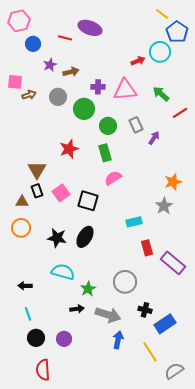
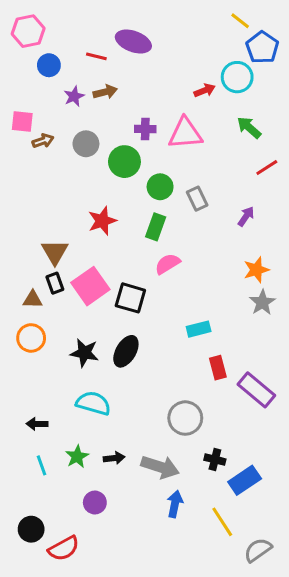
brown arrow: (71, 72) -> (105, 92), moved
green arrow: (161, 94) -> (249, 127), moved
gray rectangle: (136, 125) -> (197, 199), moved
purple arrow: (154, 138) -> (246, 216), moved
green rectangle: (105, 153) -> (156, 227), turned 36
pink square: (61, 193) -> (90, 286), size x1.4
gray star: (164, 206) -> (262, 302), moved
green star: (88, 289) -> (77, 457), moved
black circle: (36, 338) -> (31, 529), moved
red semicircle: (43, 370) -> (64, 548), turned -115

